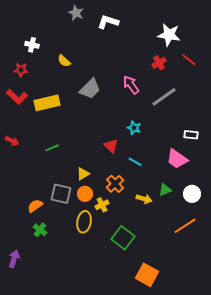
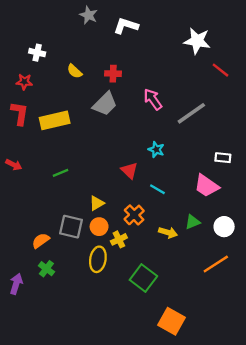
red cross: (159, 63) -> (113, 74), moved, turned 32
red L-shape: (17, 97) -> (20, 113), turned -125
purple arrow: (14, 259) -> (16, 284), moved

